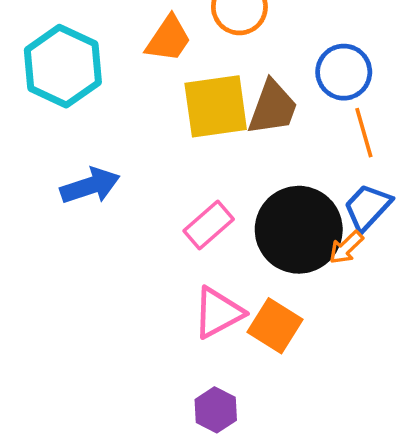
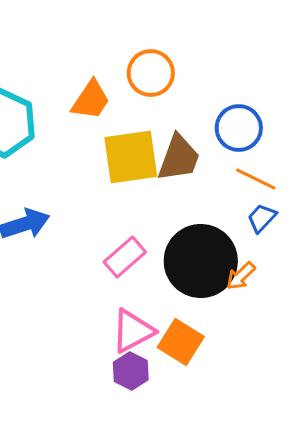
orange line: (364, 133) -> (256, 179), turned -48
blue trapezoid: (367, 207) -> (262, 218), moved, size x0.7
purple hexagon: (216, 410) -> (131, 371), moved

